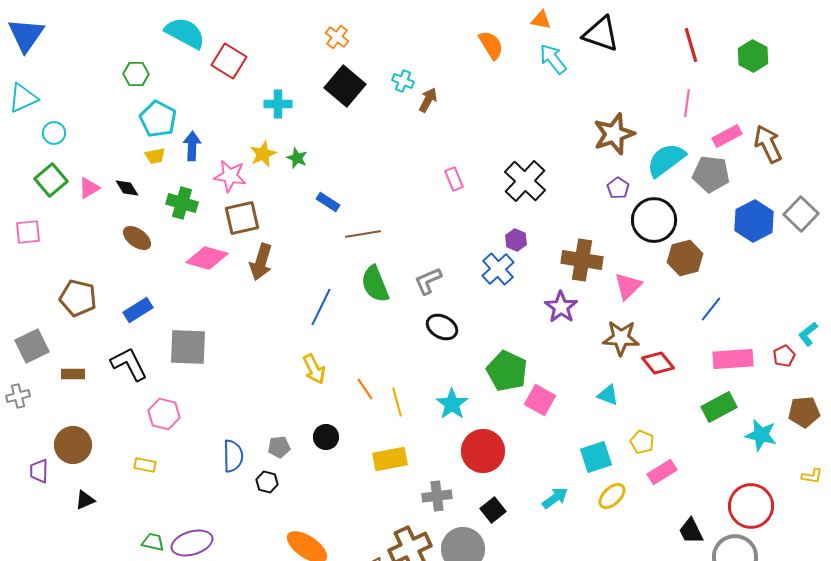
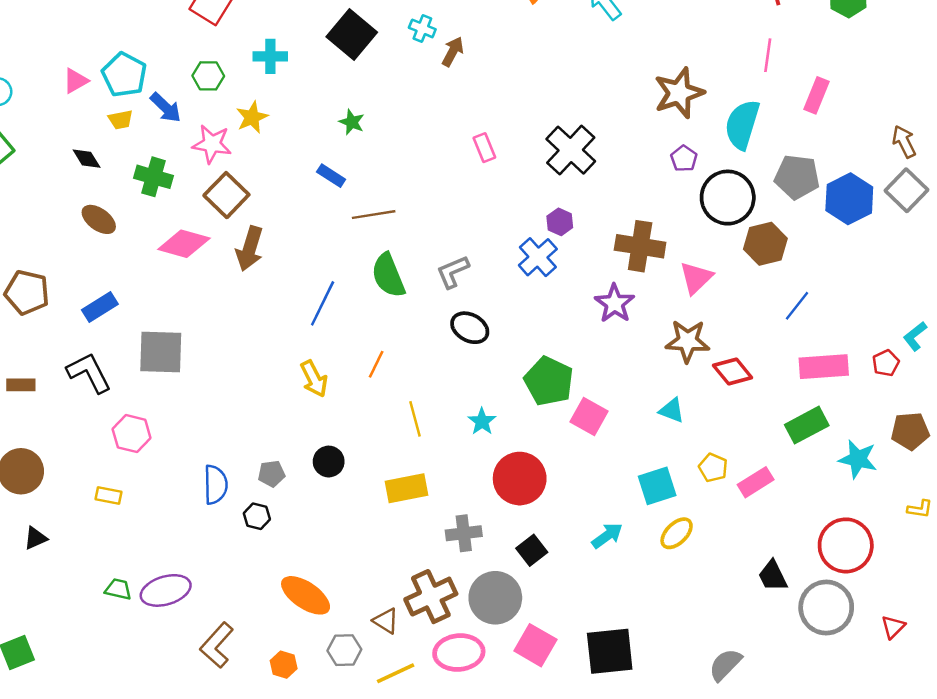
green hexagon: (136, 74) -> (208, 76), moved
pink rectangle: (727, 136) -> (816, 95), turned -40
brown arrow: (768, 144) -> (904, 142), moved, size x0.7
blue arrow: (192, 146) -> (166, 108), turned 132
green star: (297, 158) -> (352, 122), moved
cyan semicircle: (666, 160) -> (742, 125), turned -36
gray pentagon: (711, 174) -> (797, 177), moved
pink triangle: (89, 188) -> (76, 81), moved
brown square: (242, 218) -> (226, 195), turned -33
orange line: (365, 389) -> (376, 364), moved, turned 60
cyan star: (452, 404) -> (482, 421), size x0.7
pink rectangle: (662, 472) -> (756, 482), moved

